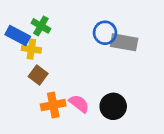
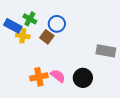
blue circle: (105, 33) -> (57, 24), moved
gray rectangle: (124, 42) -> (106, 51), moved
brown square: (38, 75) -> (47, 37), moved

